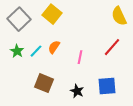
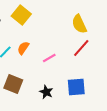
yellow semicircle: (119, 16) -> (79, 24), moved
pink line: (80, 57) -> (49, 58), turned 48

